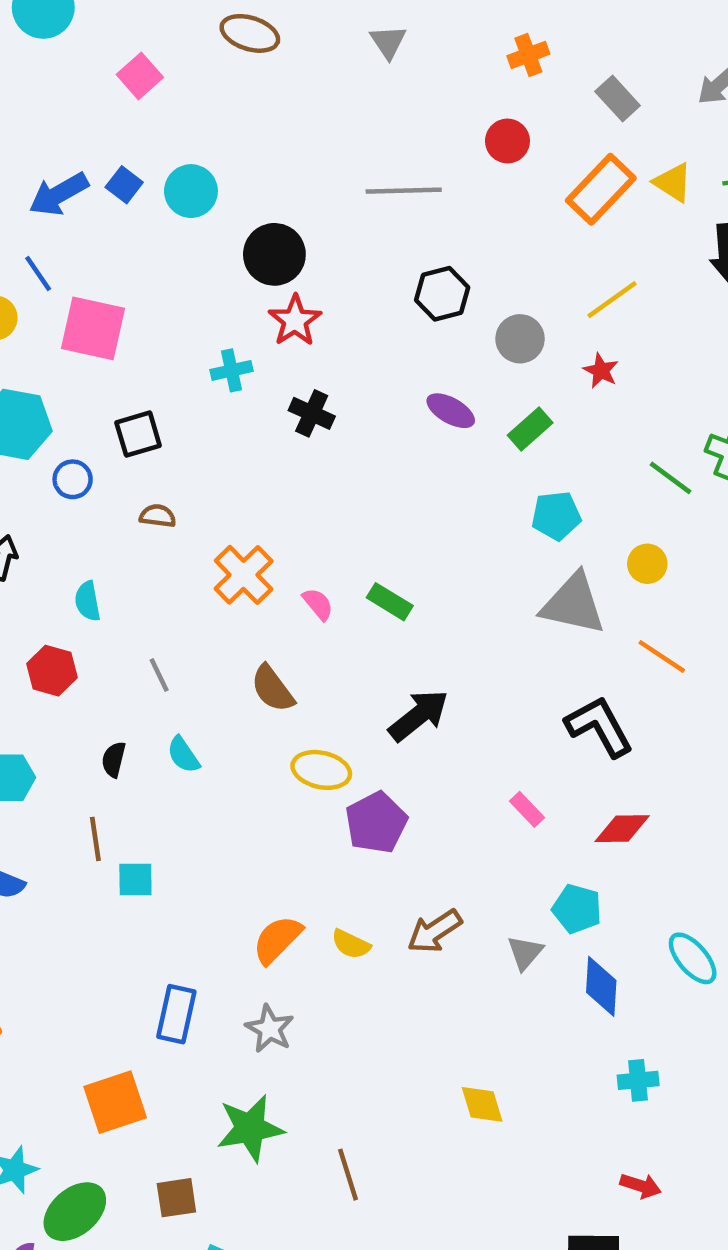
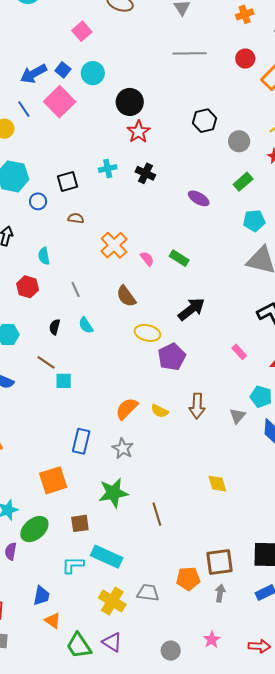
pink square: (140, 76) -> (82, 31), moved
red circle: (507, 141) -> (245, 59), moved
gray line: (404, 191) -> (190, 53), moved
pink square: (93, 328) -> (60, 102), moved, turned 32
cyan cross: (231, 370) -> (108, 168), moved
purple ellipse: (451, 411) -> (199, 198), moved
brown line: (95, 839) -> (46, 362), turned -48
brown arrow: (435, 931) -> (197, 406), turned -55

